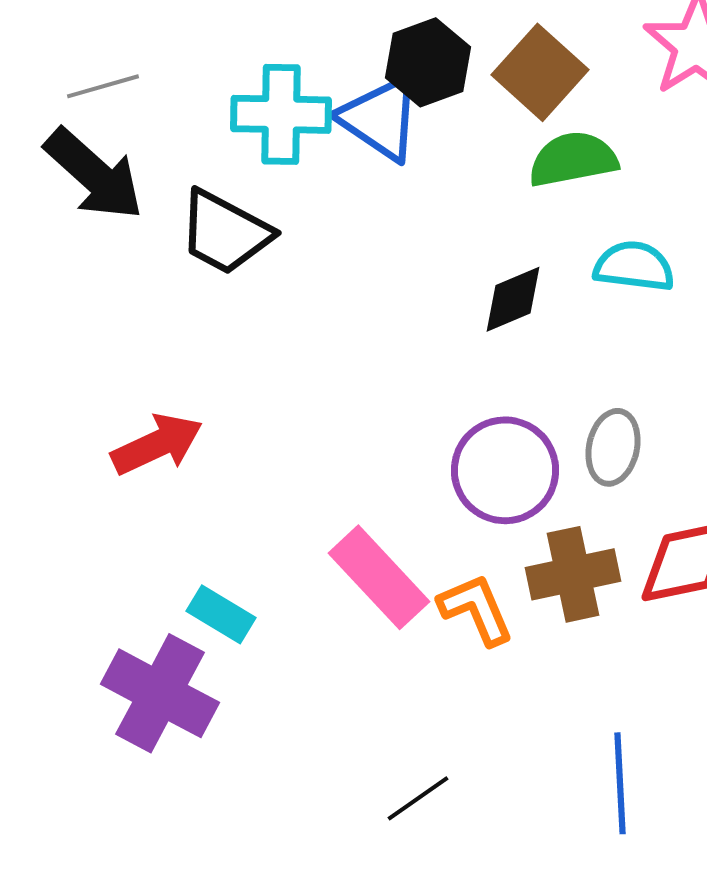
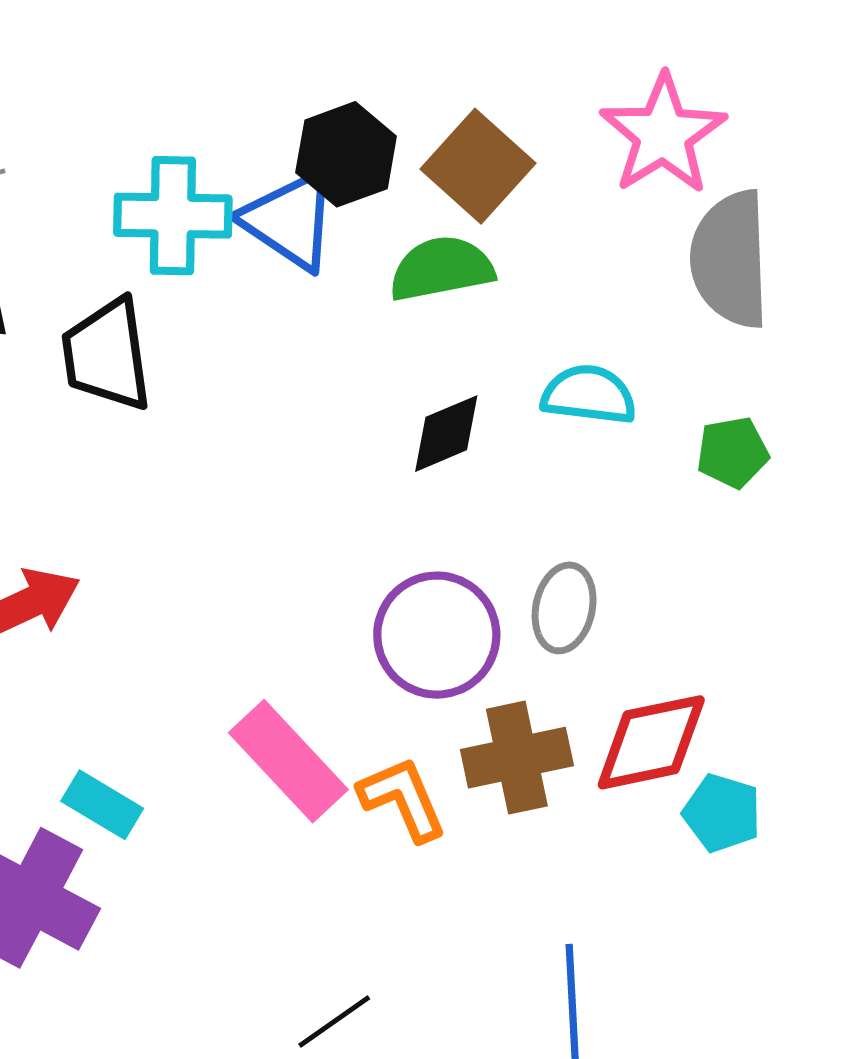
green semicircle: (573, 159) -> (442, 269), moved
black trapezoid: (225, 232) -> (107, 355), turned 54

